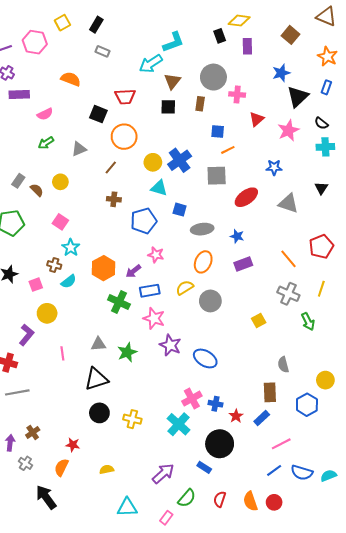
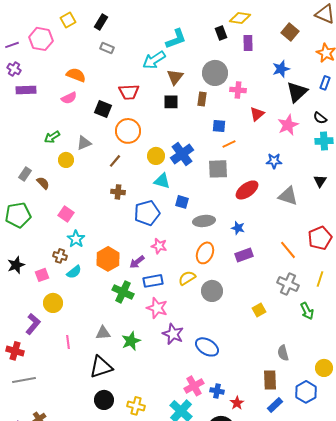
pink semicircle: (45, 114) -> (69, 98), moved
yellow circle: (60, 182) -> (66, 160), moved
blue rectangle: (262, 418) -> (275, 405), moved

